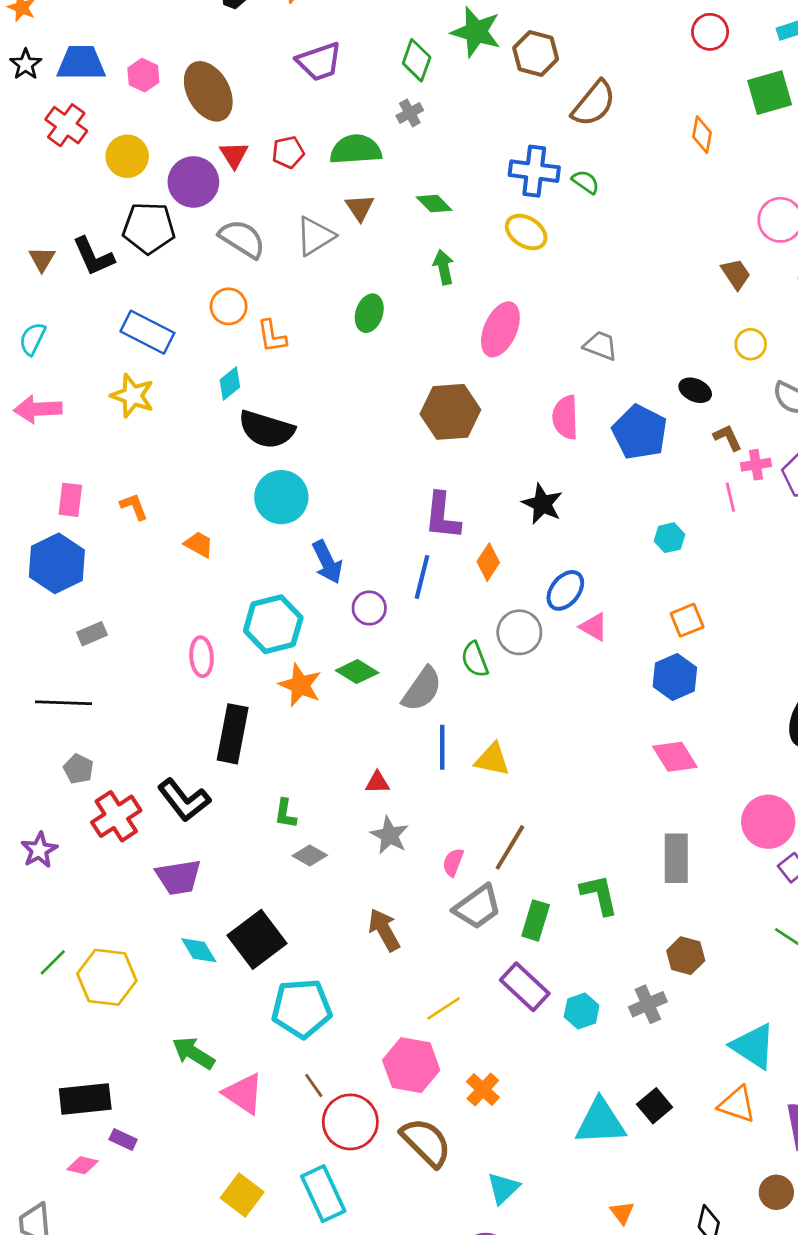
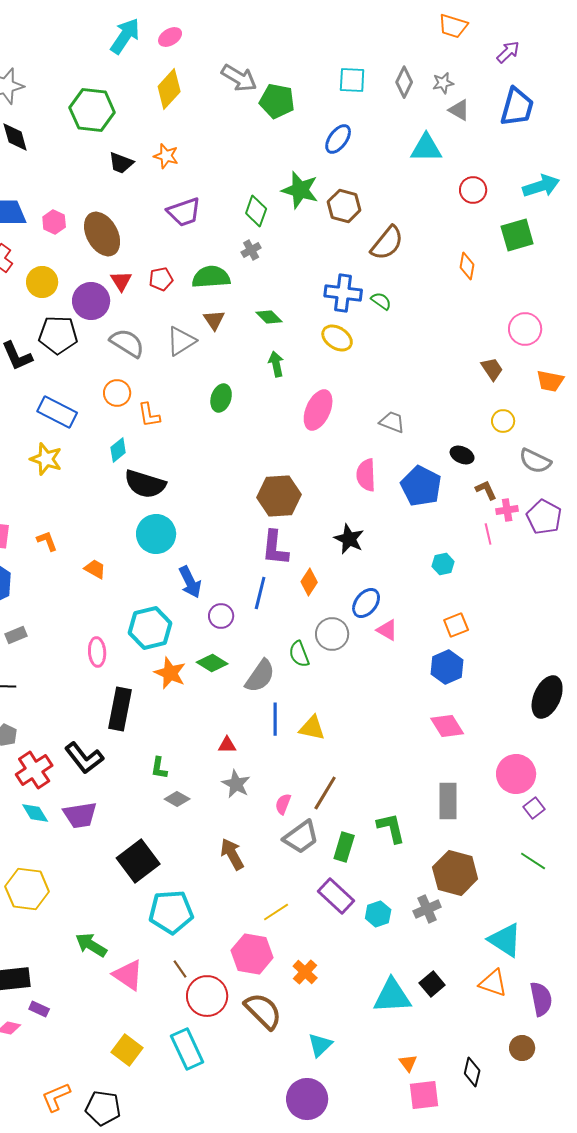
brown hexagon: (450, 412) -> (279, 496), moved
cyan diamond: (199, 950) -> (35, 813), moved
brown hexagon: (686, 956) -> (455, 873), size x1.6

